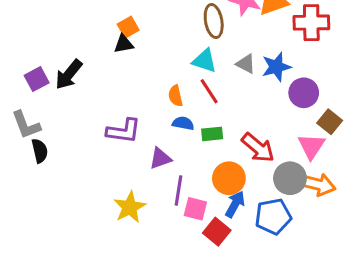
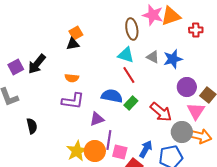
red cross: (311, 23) -> (196, 30), size x0.6
purple circle: (304, 93) -> (187, 87), moved
orange semicircle: (176, 96) -> (72, 78), moved, turned -72
blue semicircle: (183, 123) -> (112, 96), size x1.5
green rectangle: (212, 134) -> (131, 103), turned -40
black semicircle: (40, 151) -> (32, 126), moved
orange circle: (229, 178) -> (95, 151), moved

